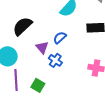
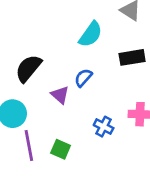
blue cross: (55, 60) -> (104, 127), moved

